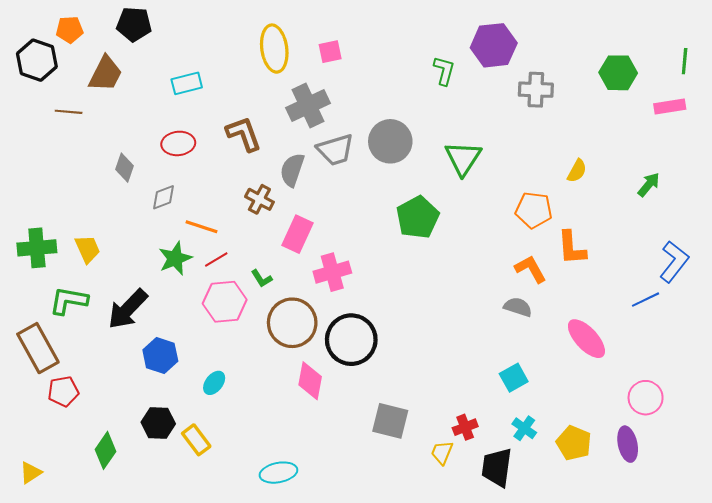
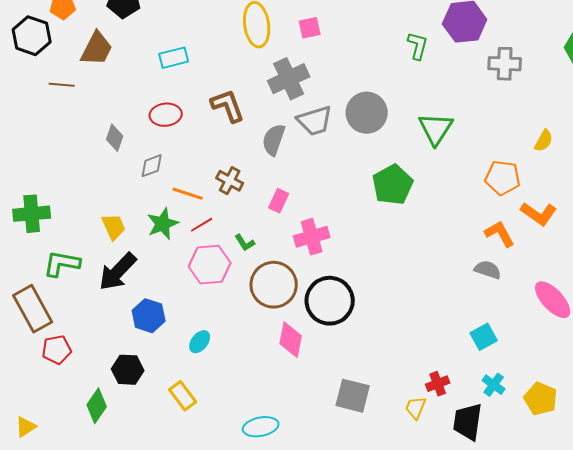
brown cross: (259, 199) -> (230, 181), moved
pink rectangle: (297, 234) -> (279, 201), size x0.7
orange L-shape: (572, 248) -> (539, 214), turned -51
yellow trapezoid: (88, 249) -> (114, 227), moved
gray square: (390, 421) -> (353, 396), moved
black hexagon: (158, 423) -> (128, 370), moved

